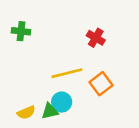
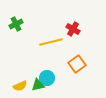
green cross: (21, 31) -> (16, 24), turned -32
yellow line: (67, 73) -> (51, 42), moved

